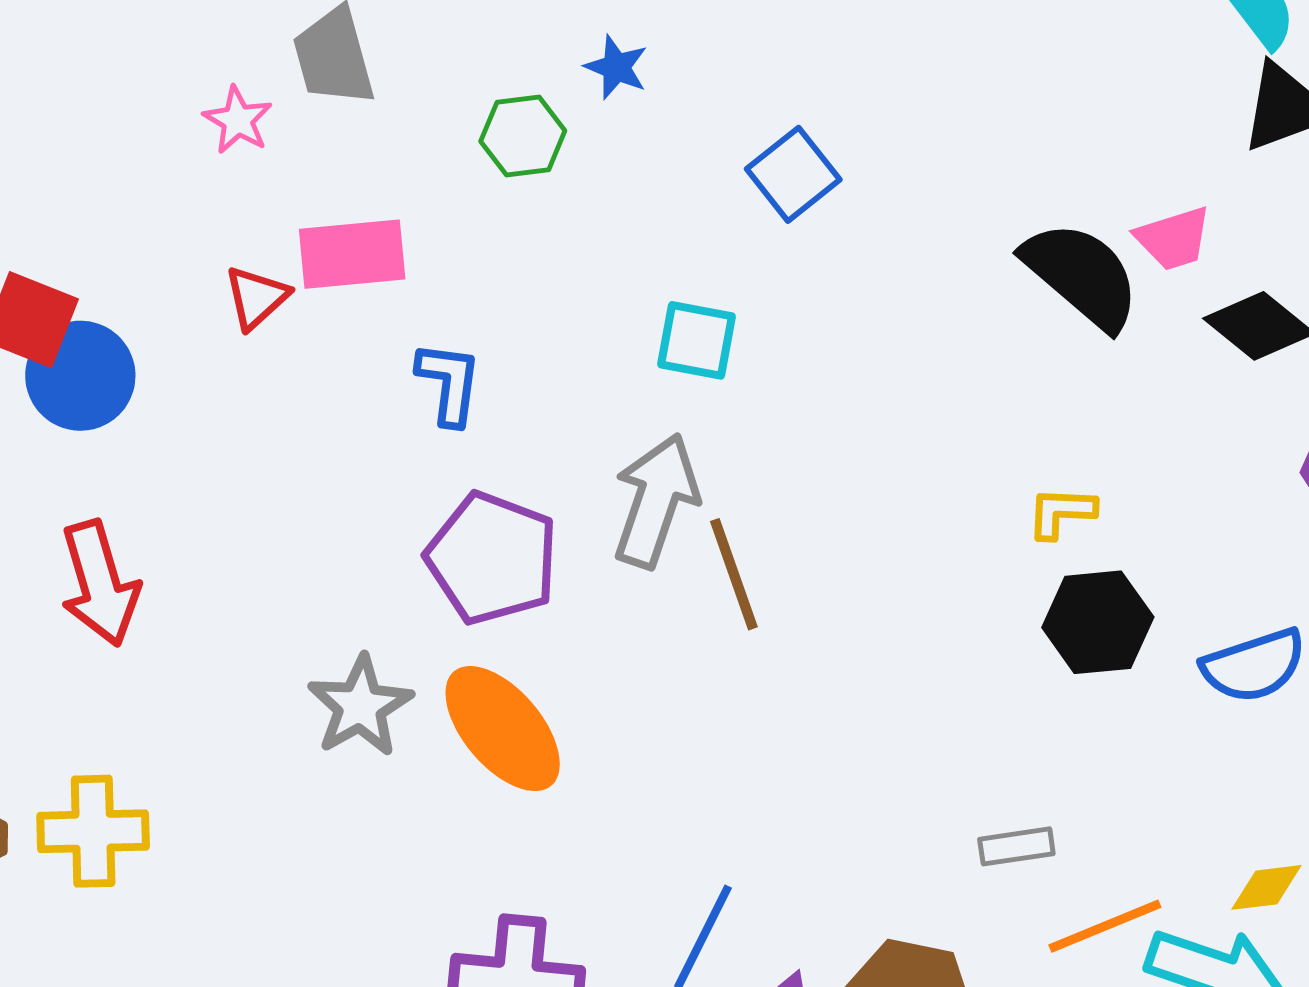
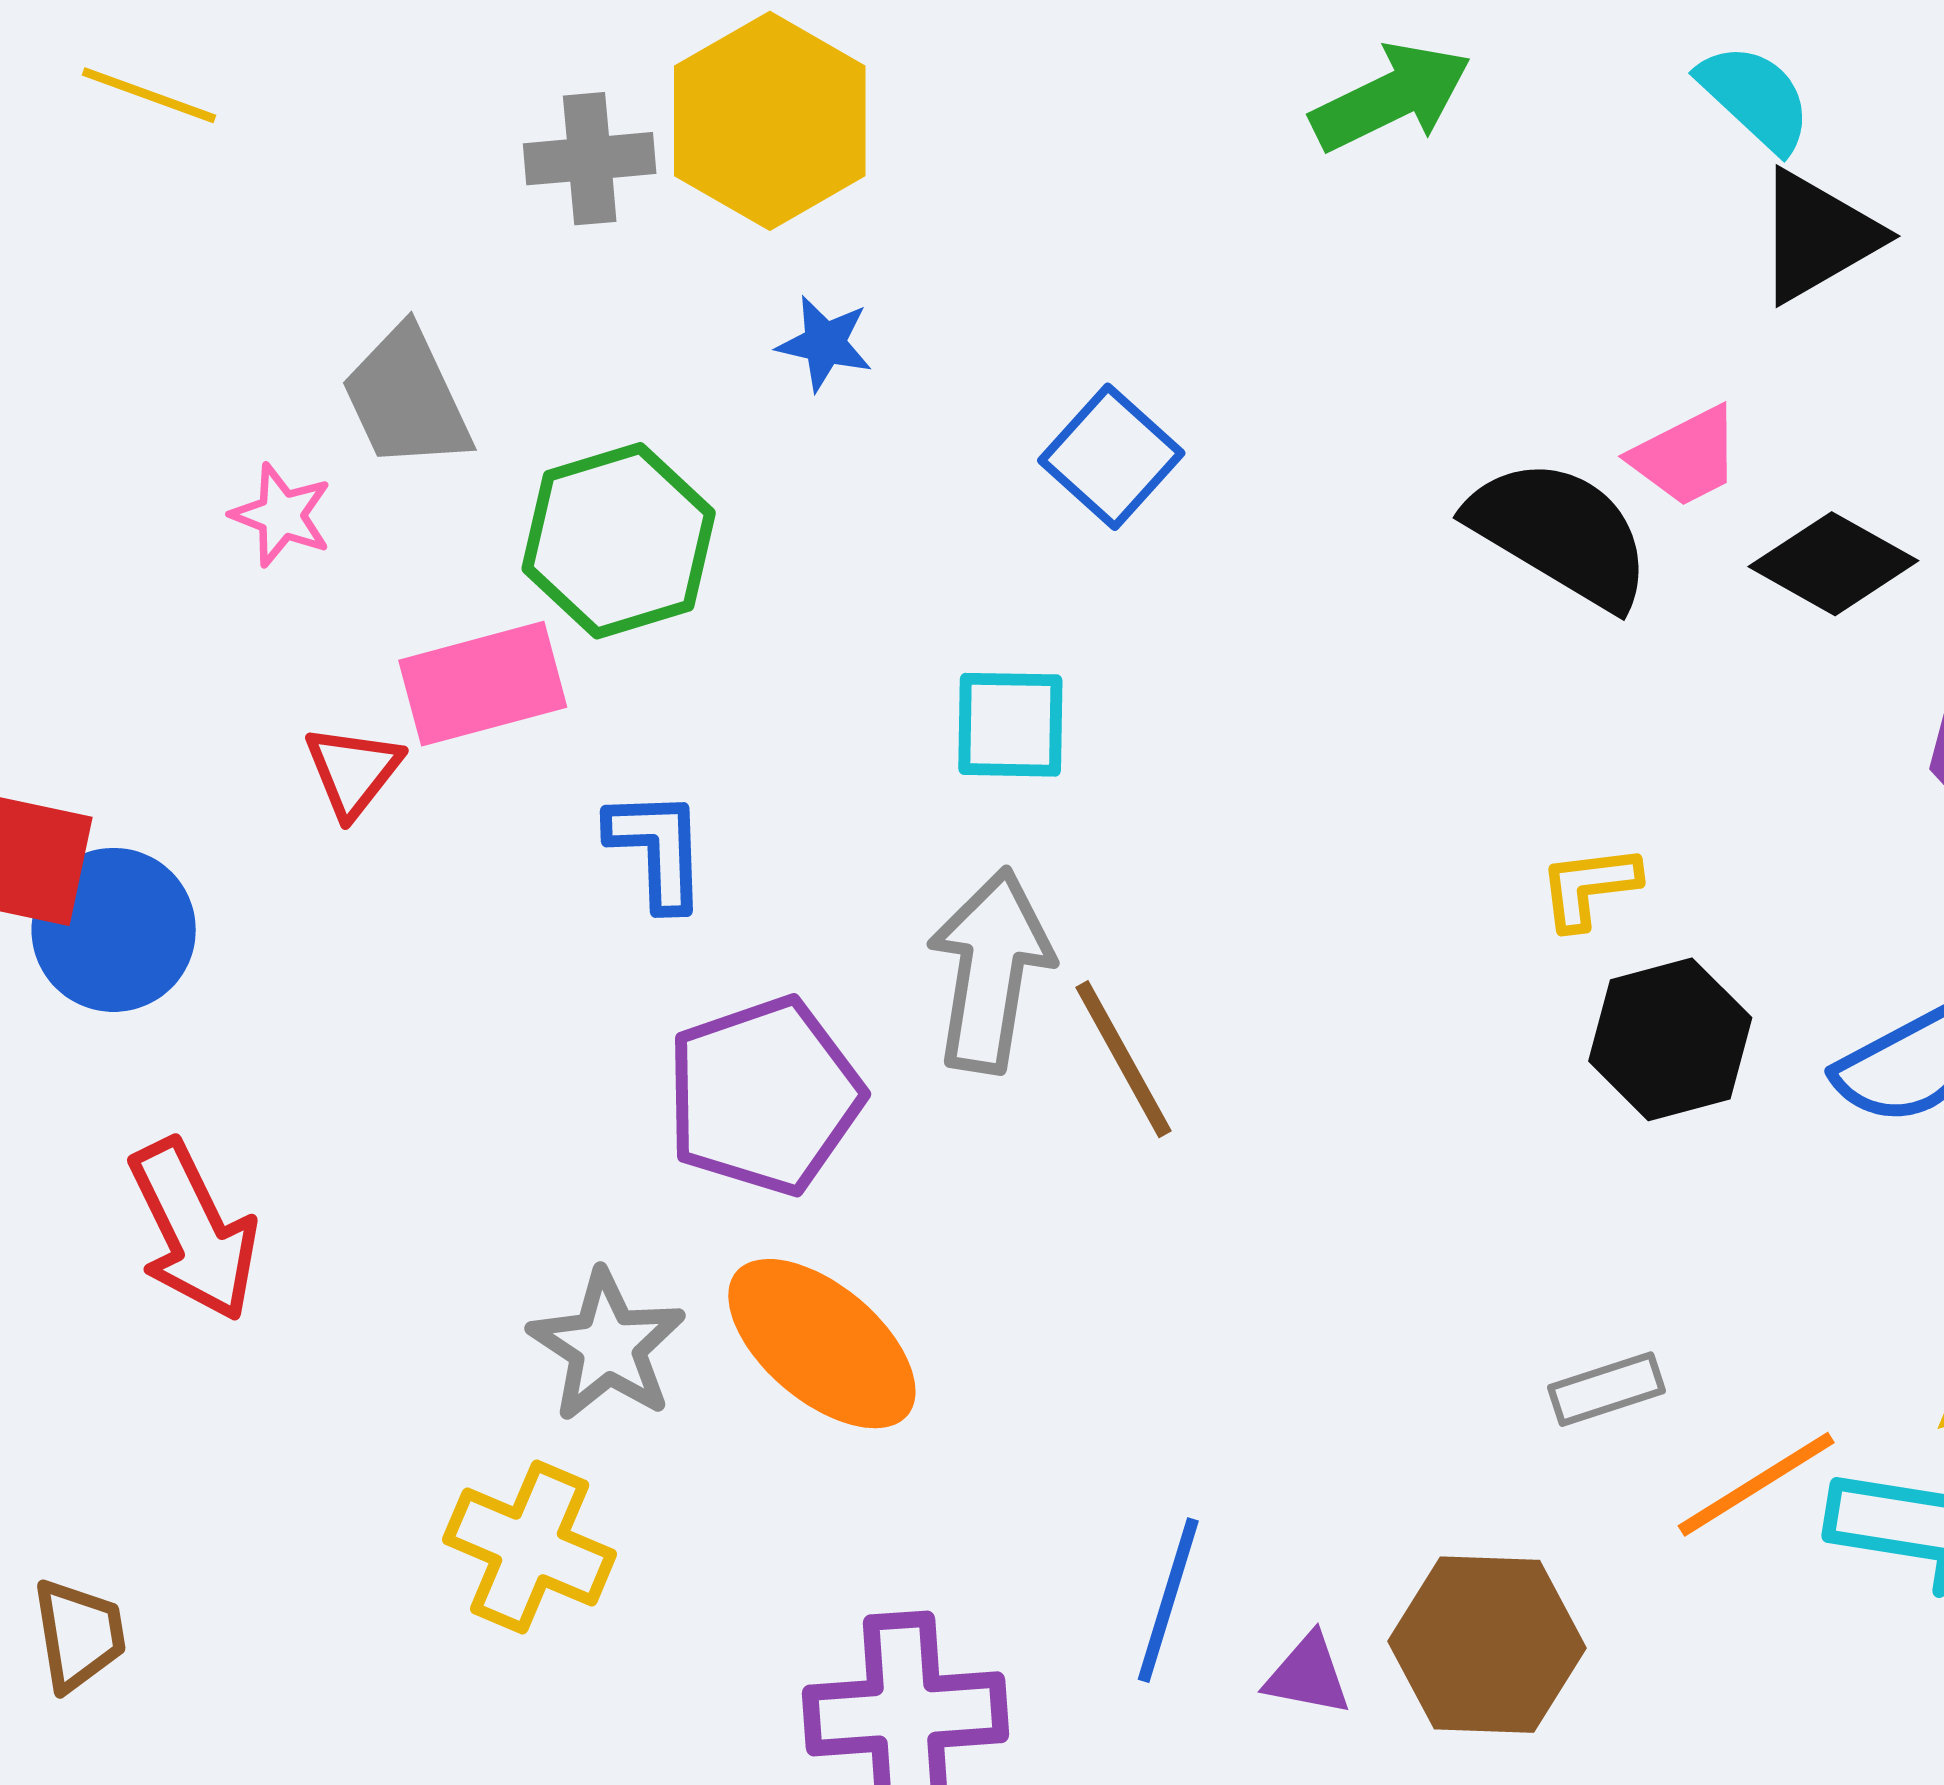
green hexagon: (523, 136) -> (619, 541), moved, size x1.5
purple pentagon: (492, 558) -> (764, 1096), turned -30
yellow cross: (93, 831) -> (530, 1547), moved, turned 34

